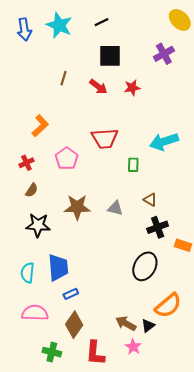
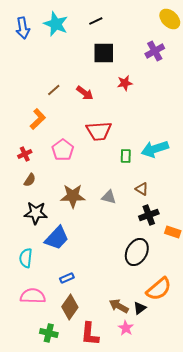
brown line: (63, 78) -> (54, 90), moved, turned 32
red arrow: (98, 87) -> (85, 93), moved
cyan arrow: (164, 142) -> (155, 149), moved
blue trapezoid: (58, 267) -> (57, 238), moved, turned 48

